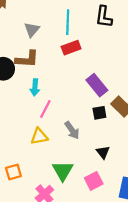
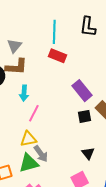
gray triangle: (32, 30) -> (14, 46), moved
red rectangle: (71, 48) -> (58, 56), turned 42
gray arrow: (72, 130) -> (41, 154), moved
green triangle: (63, 171) -> (29, 163), moved, turned 45

